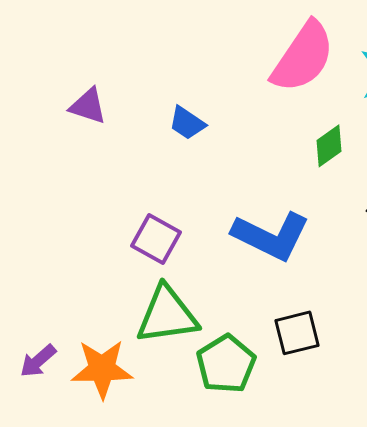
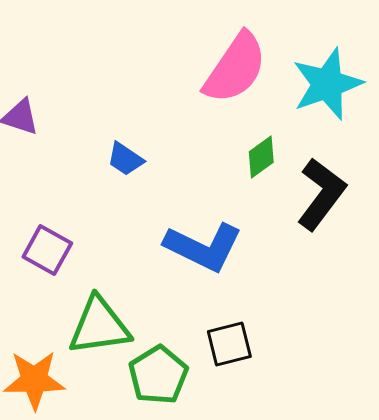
blue trapezoid: (187, 123) -> (125, 159), moved
purple square: (156, 239) -> (47, 250), moved

